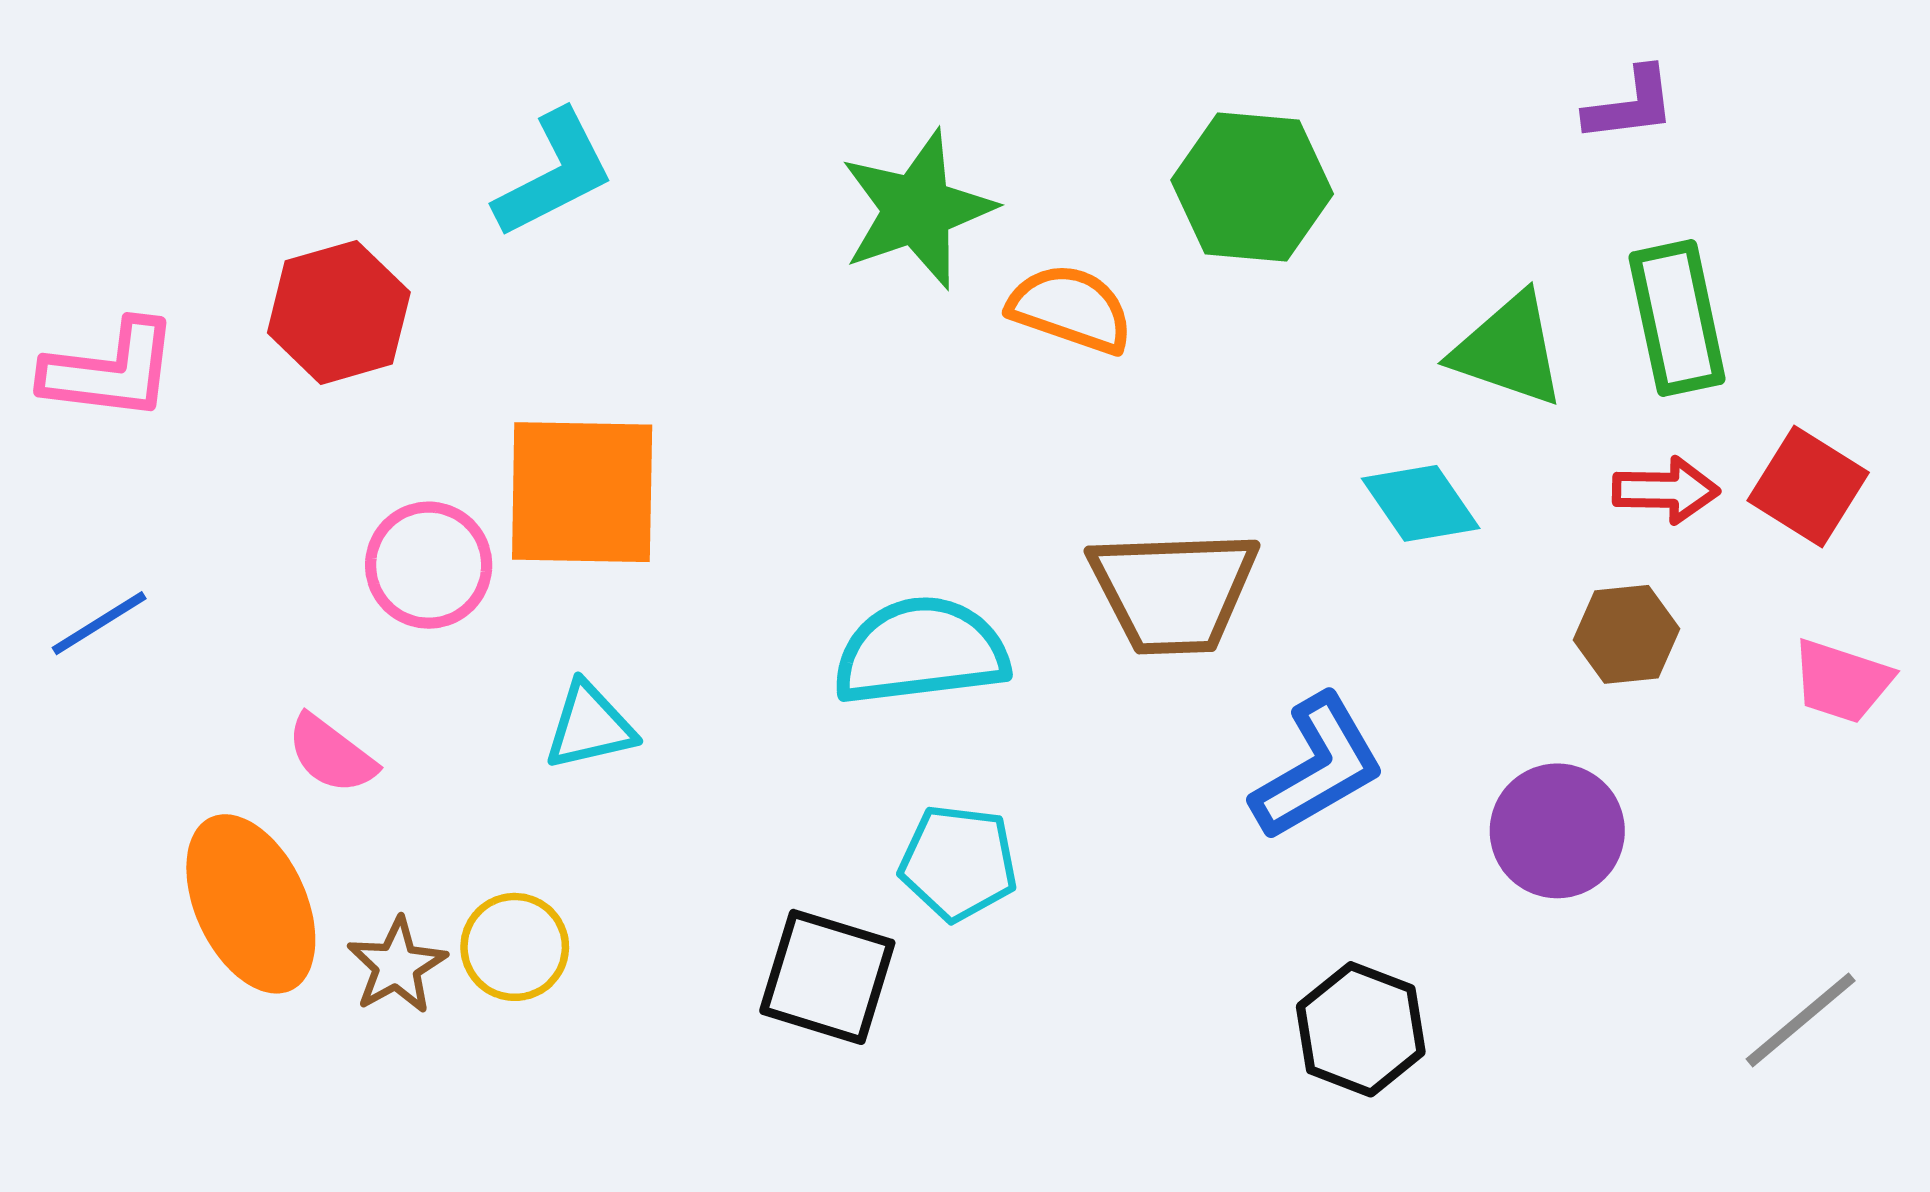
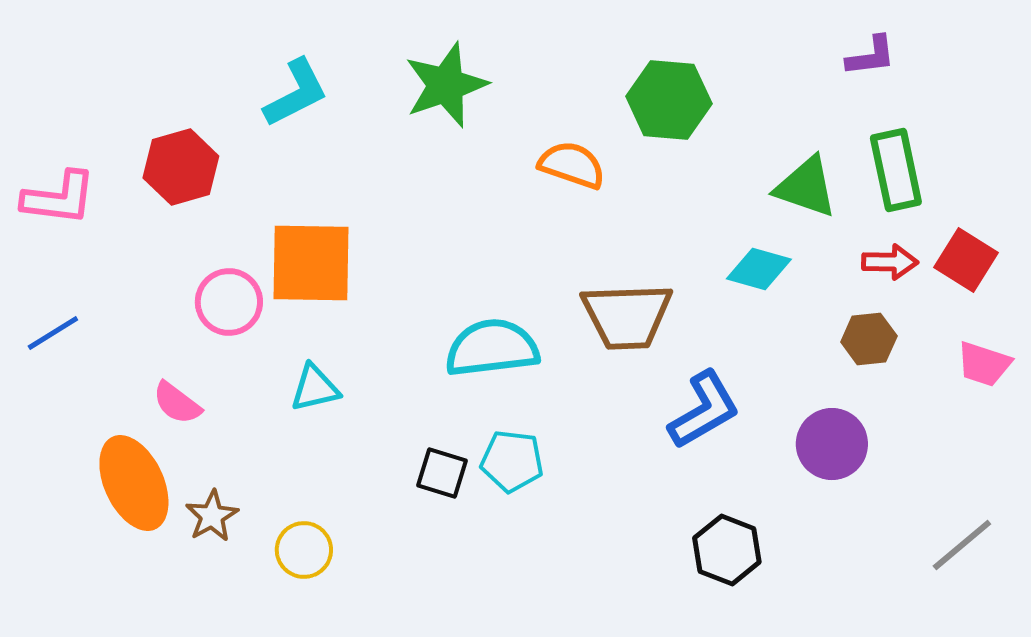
green star: (917, 209) -> (446, 85), moved
cyan diamond: (1421, 503) -> (759, 269), turned -40
yellow circle: (515, 947) -> (304, 550), moved
black square: (827, 977) -> (442, 473), moved, size x0.7

